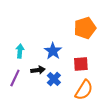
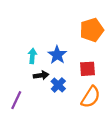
cyan arrow: (20, 51) -> (32, 56), moved
purple line: (15, 78) -> (16, 100), moved

